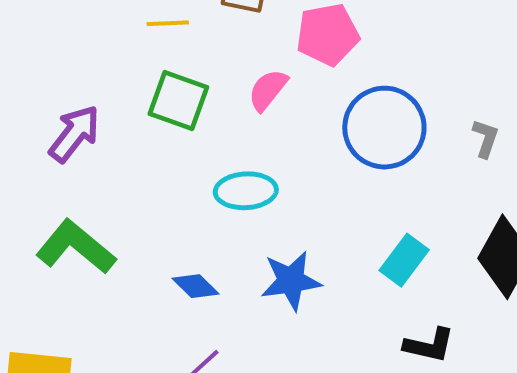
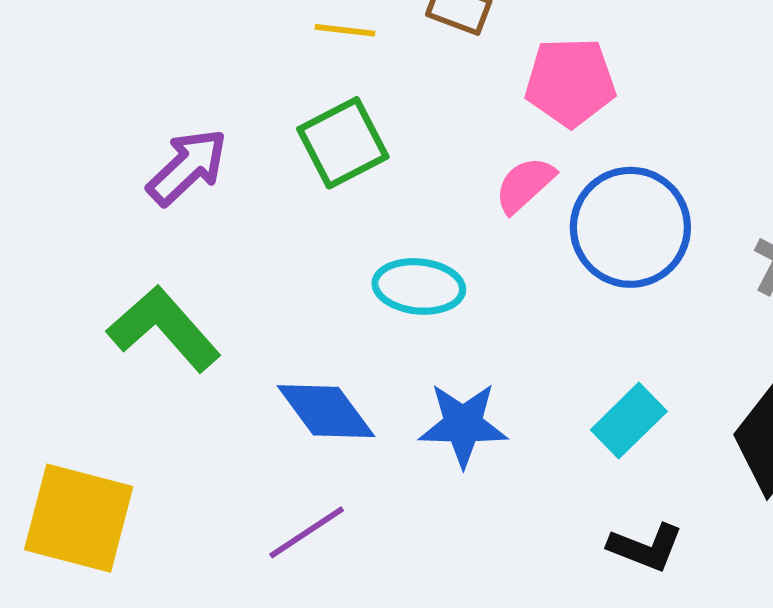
pink semicircle: (268, 90) -> (525, 185), moved
green square: (178, 101) -> (343, 143), turned 34
blue diamond: (196, 286) -> (326, 411), size x1.5

